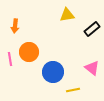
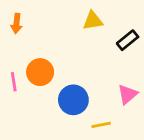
orange arrow: (15, 26) -> (16, 23), moved
pink triangle: (92, 68) -> (128, 94), turned 42

